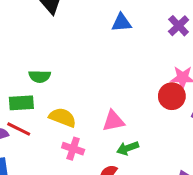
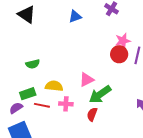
green rectangle: (21, 103) -> (28, 94), moved
red line: (19, 129) -> (42, 105), moved
green arrow: (128, 148) -> (100, 94), size x1.6

